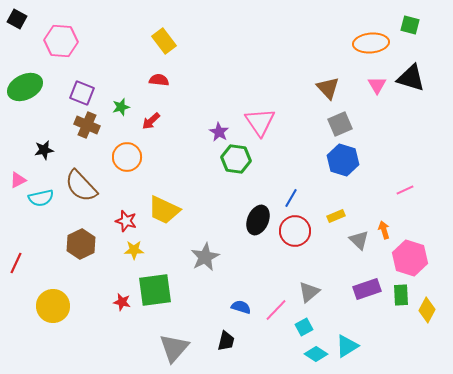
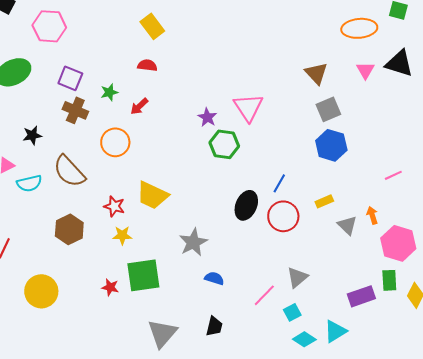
purple rectangle: (367, 289) -> (361, 296), moved
blue semicircle: (241, 307) -> (214, 278), moved

